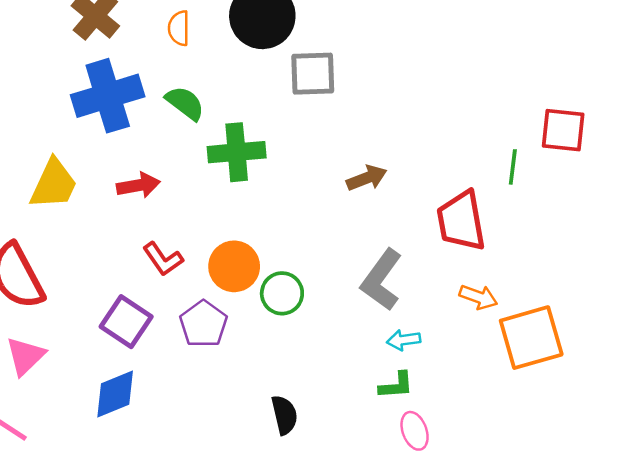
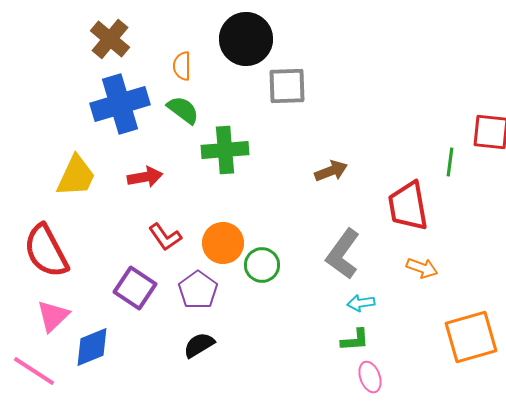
orange semicircle: (179, 28) -> (182, 66), moved
orange square: (531, 338) -> (471, 337), moved
blue diamond: (115, 394) -> (92, 347), moved
black semicircle: (284, 415) -> (199, 345), moved, turned -108

